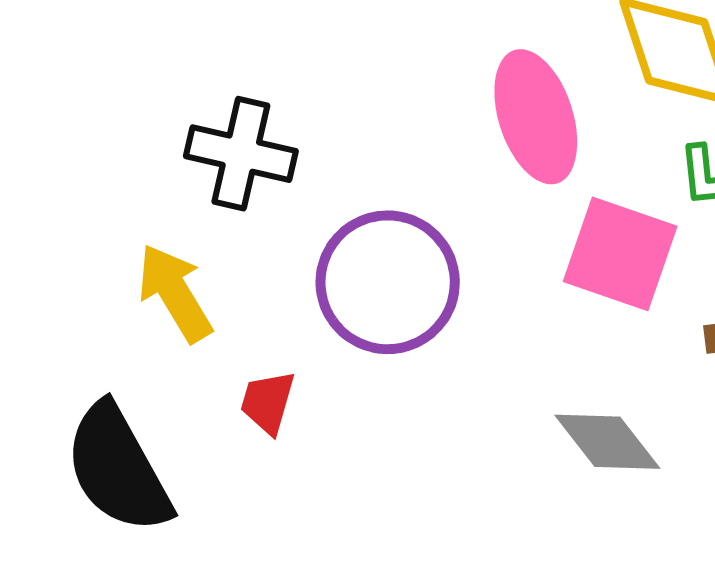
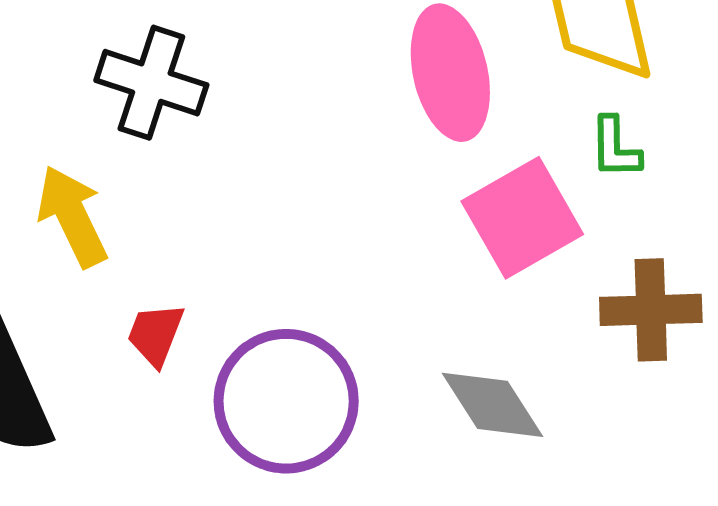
pink square: (620, 254) -> (522, 218), turned 36
purple circle: (388, 282) -> (286, 401), moved

